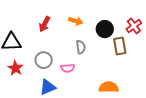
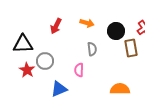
gray circle: (44, 60) -> (45, 61), moved
pink semicircle: (68, 68) -> (79, 70), turned 96

